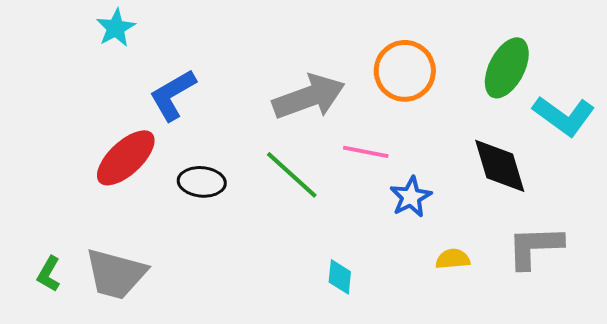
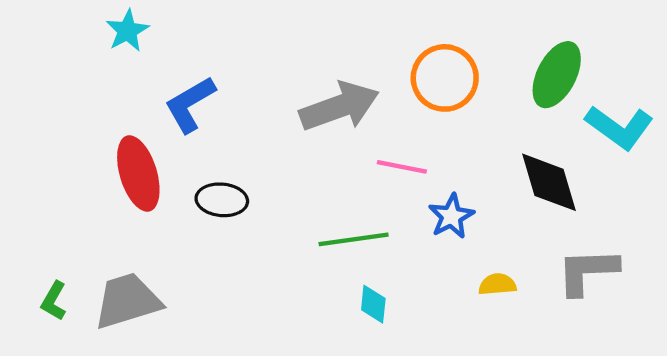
red ellipse: (126, 158) -> (138, 173), turned -64
green line: (292, 175) -> (354, 239), moved, turned -50
gray trapezoid: (116, 274) -> (127, 301), turned 148

